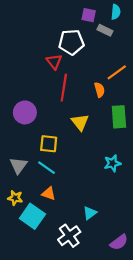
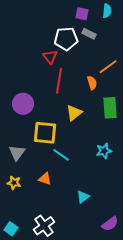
gray rectangle: (105, 30) -> (89, 34), moved
yellow triangle: (80, 122) -> (74, 113), turned 30
yellow square: (49, 144) -> (45, 133), size x1.4
cyan line: (46, 168) -> (61, 155), moved
cyan square: (32, 216) -> (11, 229), moved, size x0.6
white cross: (69, 236) -> (44, 226), moved

